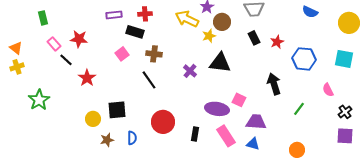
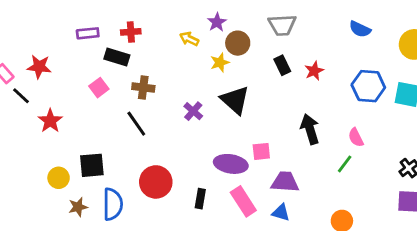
yellow arrow: (187, 19) -> (189, 39), size x0.6
blue hexagon: (304, 59) -> (368, 86), moved
black triangle: (220, 63) -> (235, 100), turned 35
pink semicircle: (328, 90) -> (356, 138), moved
pink square: (239, 100) -> (261, 151), turned -32
blue semicircle: (132, 138) -> (113, 204), size x1.6

